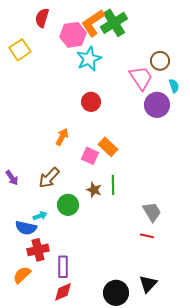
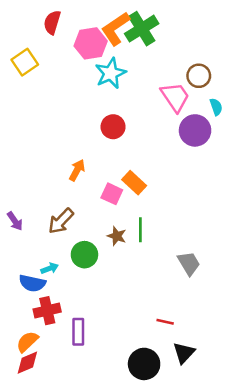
red line: (147, 236) -> (165, 322), moved
red diamond: (63, 292) -> (27, 363), moved

